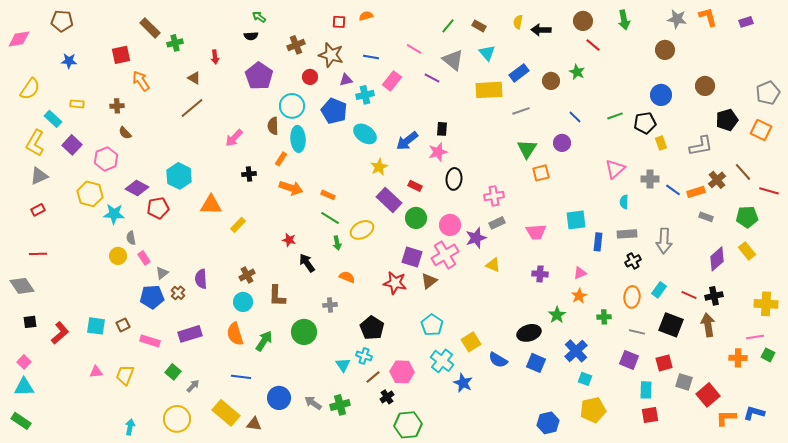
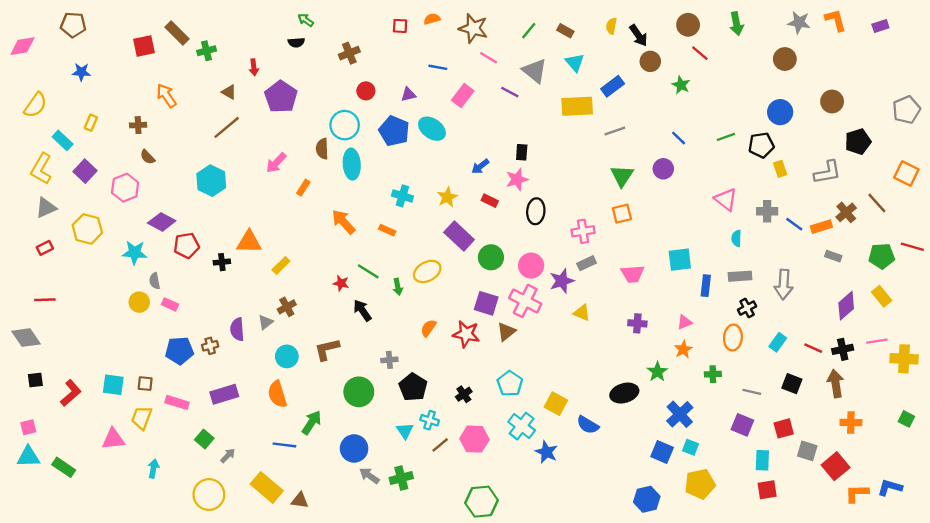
black arrow: (541, 30) -> (638, 35), turned -126
red square: (121, 55) -> (144, 46), moved
brown star: (331, 55) -> (473, 28), moved
purple pentagon: (259, 76) -> (281, 97), moved
brown circle: (551, 81) -> (650, 61), moved
cyan cross: (365, 95) -> (402, 196), moved, turned 30
yellow rectangle: (77, 104) -> (91, 123), turned -72
orange square: (761, 130) -> (906, 173), moved
cyan ellipse: (365, 134) -> (432, 129), moved
blue arrow: (407, 141) -> (480, 166), size x0.7
orange rectangle: (281, 159) -> (303, 188), moved
pink triangle: (615, 169) -> (726, 199), turned -40
orange square: (541, 173) -> (622, 214), moved
black cross: (249, 174) -> (222, 262), moved
cyan hexagon: (179, 176) -> (211, 181), moved
red rectangle: (415, 186) -> (490, 201), moved
orange arrow: (291, 188) -> (343, 222), turned -150
red line: (769, 191) -> (912, 247), moved
yellow hexagon: (90, 194) -> (87, 229), moved
green line: (330, 218) -> (368, 271), moved
pink cross: (445, 255) -> (525, 301), turned -32
pink rectangle: (144, 258) -> (170, 304), turned -32
gray triangle: (162, 273) -> (266, 322), moved
brown cross: (247, 275) -> (287, 307), moved
orange semicircle: (347, 277) -> (428, 328), moved, turned -77
brown cross: (178, 293) -> (210, 346), turned 32
brown L-shape: (277, 296) -> (327, 349), turned 75
orange ellipse: (632, 297) -> (733, 338), moved
brown square: (123, 325) -> (145, 384), turned 32
black square: (671, 325) -> (792, 384), size x0.7
black pentagon: (372, 328) -> (413, 387), moved
pink line: (755, 337) -> (877, 341), moved
green arrow: (264, 341) -> (312, 423), moved
yellow square: (471, 342) -> (556, 404), turned -30
orange cross: (738, 358) -> (851, 423), moved
pink square: (24, 362) -> (28, 427), turned 32
blue square: (536, 363) -> (662, 452), moved
pink triangle: (96, 372) -> (113, 439), size x1.5
yellow trapezoid: (125, 375) -> (142, 418), moved
black cross: (387, 397) -> (464, 394), moved
blue circle: (279, 398) -> (354, 448), moved
green rectangle: (21, 421) -> (64, 467), moved
cyan arrow: (130, 427) -> (153, 469), moved

